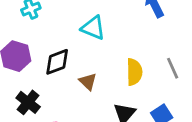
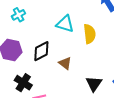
yellow semicircle: (134, 72) -> (90, 34), moved

